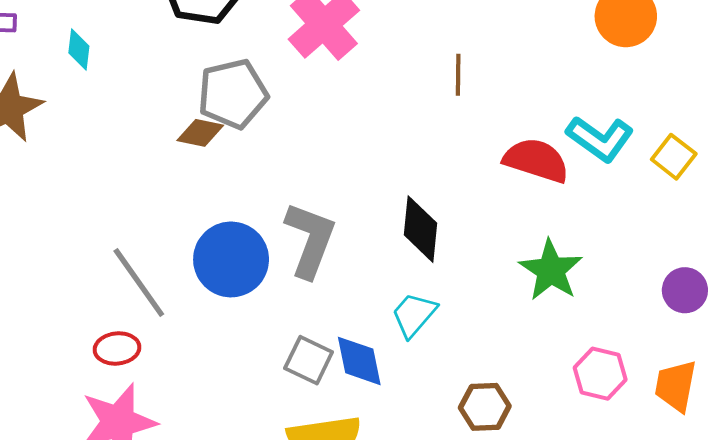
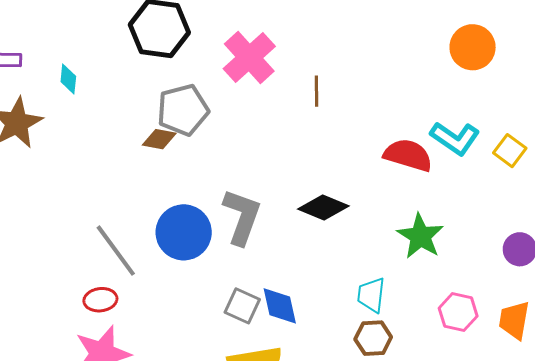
brown line: (458, 75) -> (317, 91), moved
black diamond: (421, 229) -> (323, 207), turned -72
cyan trapezoid: (414, 315) -> (371, 295), moved, turned -33

